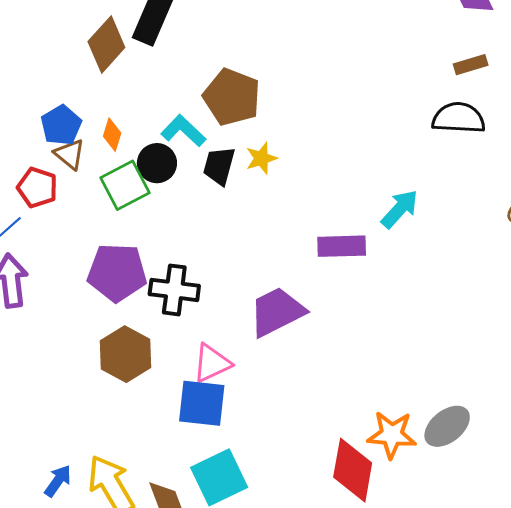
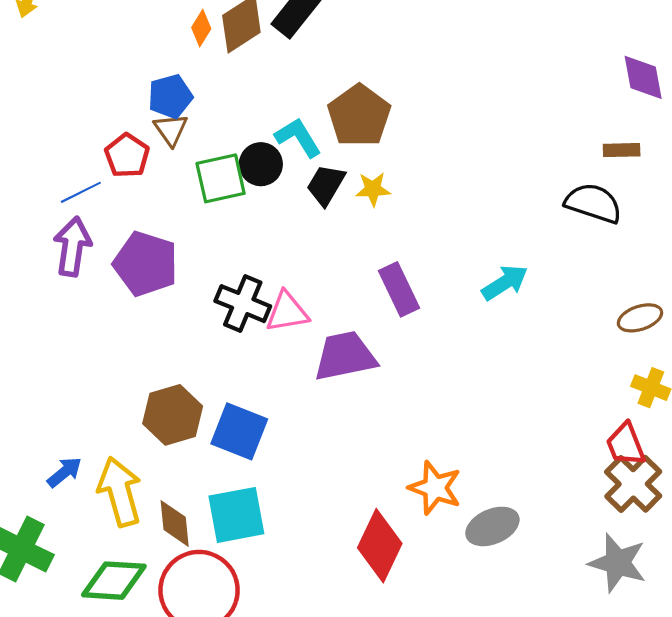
orange diamond: (112, 135) -> (201, 28), moved
purple rectangle: (342, 246) -> (399, 289), moved, turned 51
purple pentagon: (117, 272) -> (146, 264), moved
brown hexagon: (125, 354) -> (173, 415), moved
pink triangle: (212, 363) -> (287, 312), moved
orange star: (392, 435) -> (435, 488), moved

